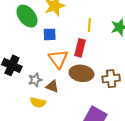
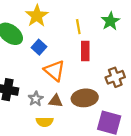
blue square: (50, 34) -> (39, 47), turned -32
red rectangle: (80, 48) -> (85, 51), moved
brown ellipse: (81, 73) -> (85, 98), moved

